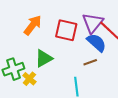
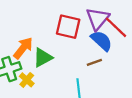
orange arrow: (33, 25) -> (23, 48), moved

